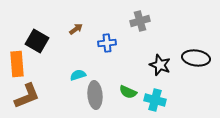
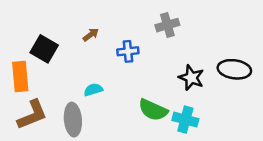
green semicircle: (128, 92) -> (153, 110), size x1.4
gray ellipse: (95, 95) -> (73, 120), moved

